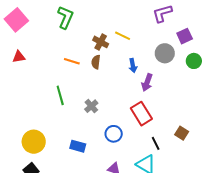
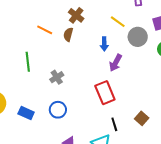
yellow line: (123, 36) -> (118, 22), moved
blue circle: (114, 134) -> (58, 110), moved
blue rectangle: (78, 146) -> (26, 113), moved

